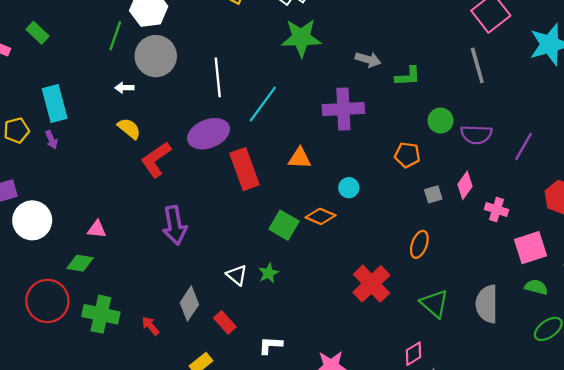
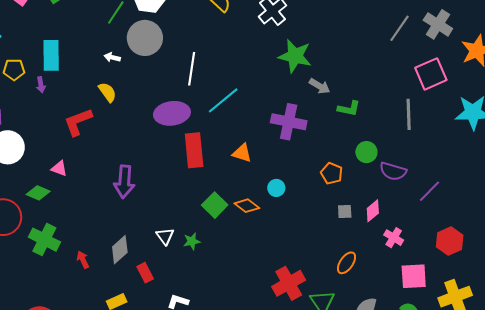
green star: (301, 38) -> (295, 56), moved
red L-shape: (156, 160) -> (78, 122), moved
orange ellipse: (419, 244) -> (347, 263), moved
red cross: (371, 284) -> (289, 283), moved

